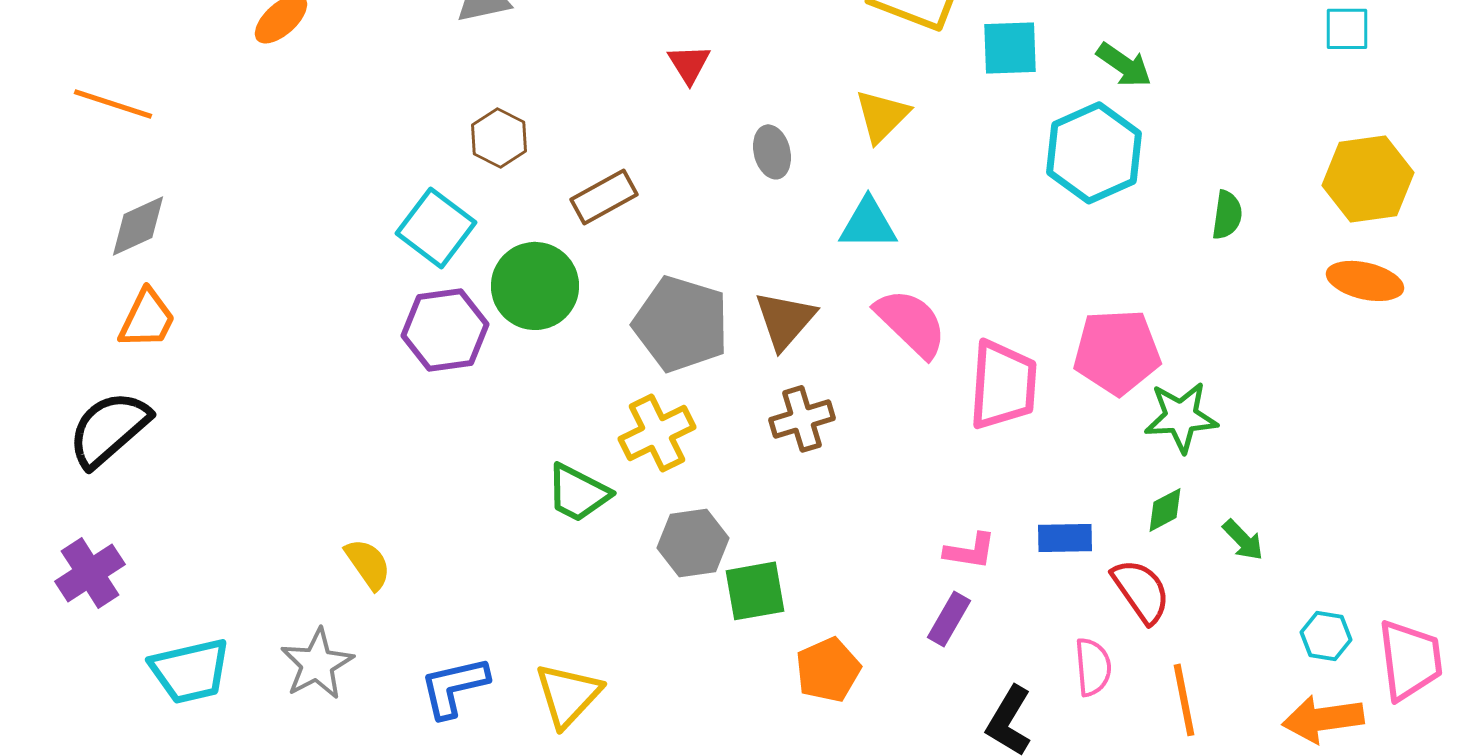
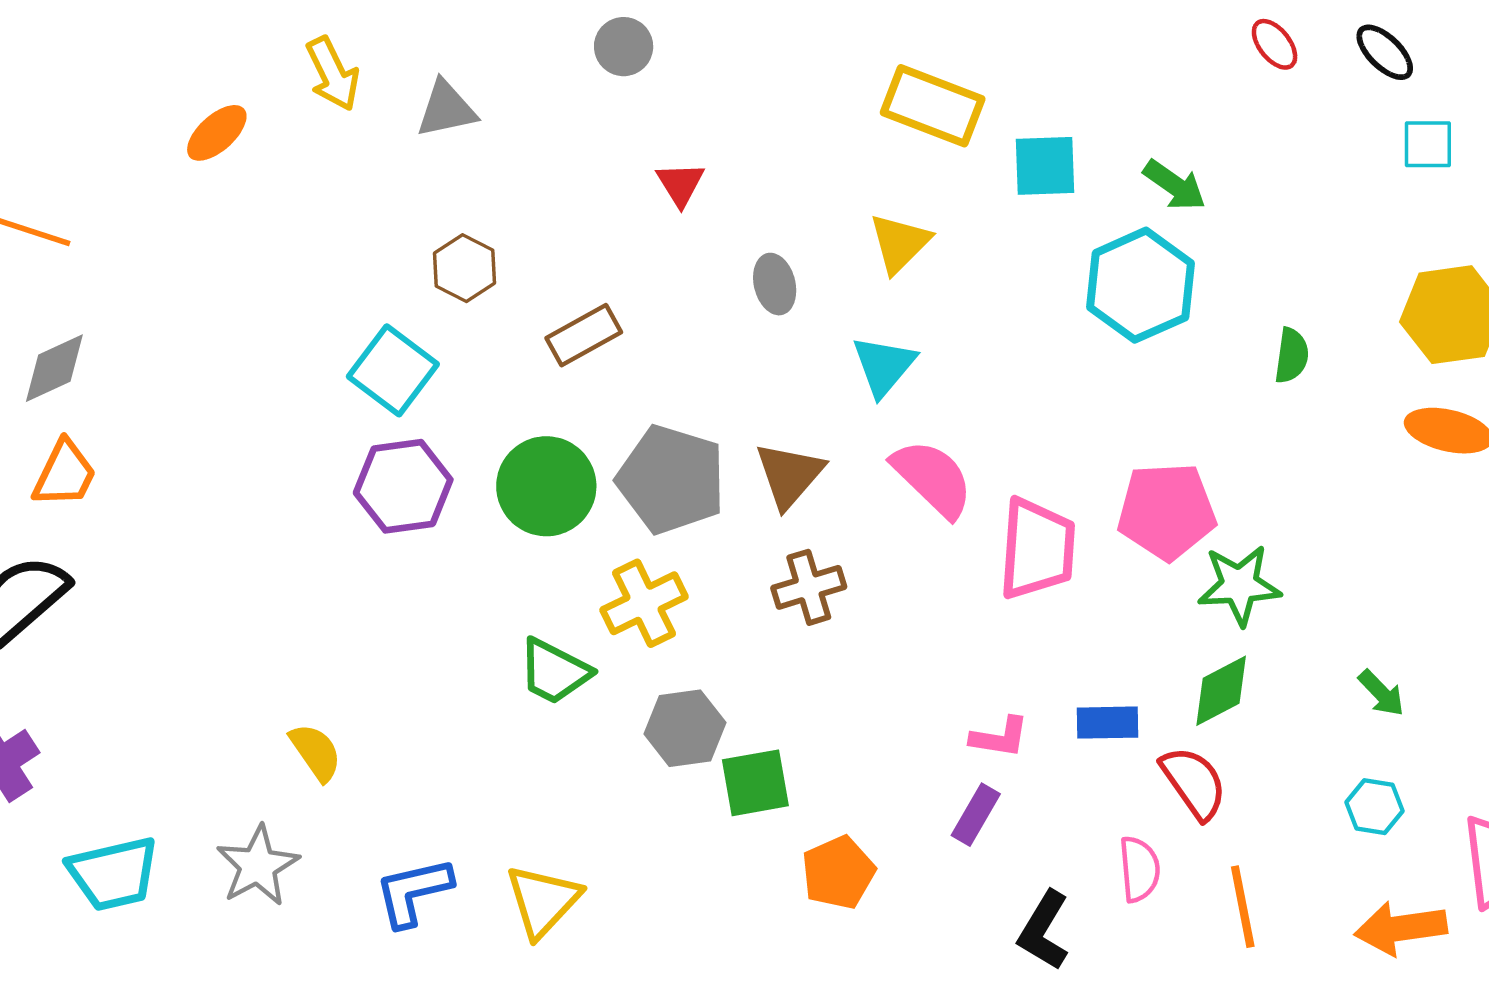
cyan triangle: (868, 224) -> (884, 366), turned -50
green circle: (535, 286) -> (546, 486), moved
green diamond: (1165, 510) -> (1221, 691), size x1.4
green arrow: (1243, 540) -> (1381, 693), moved
cyan hexagon: (1326, 636) -> (1375, 807), moved

